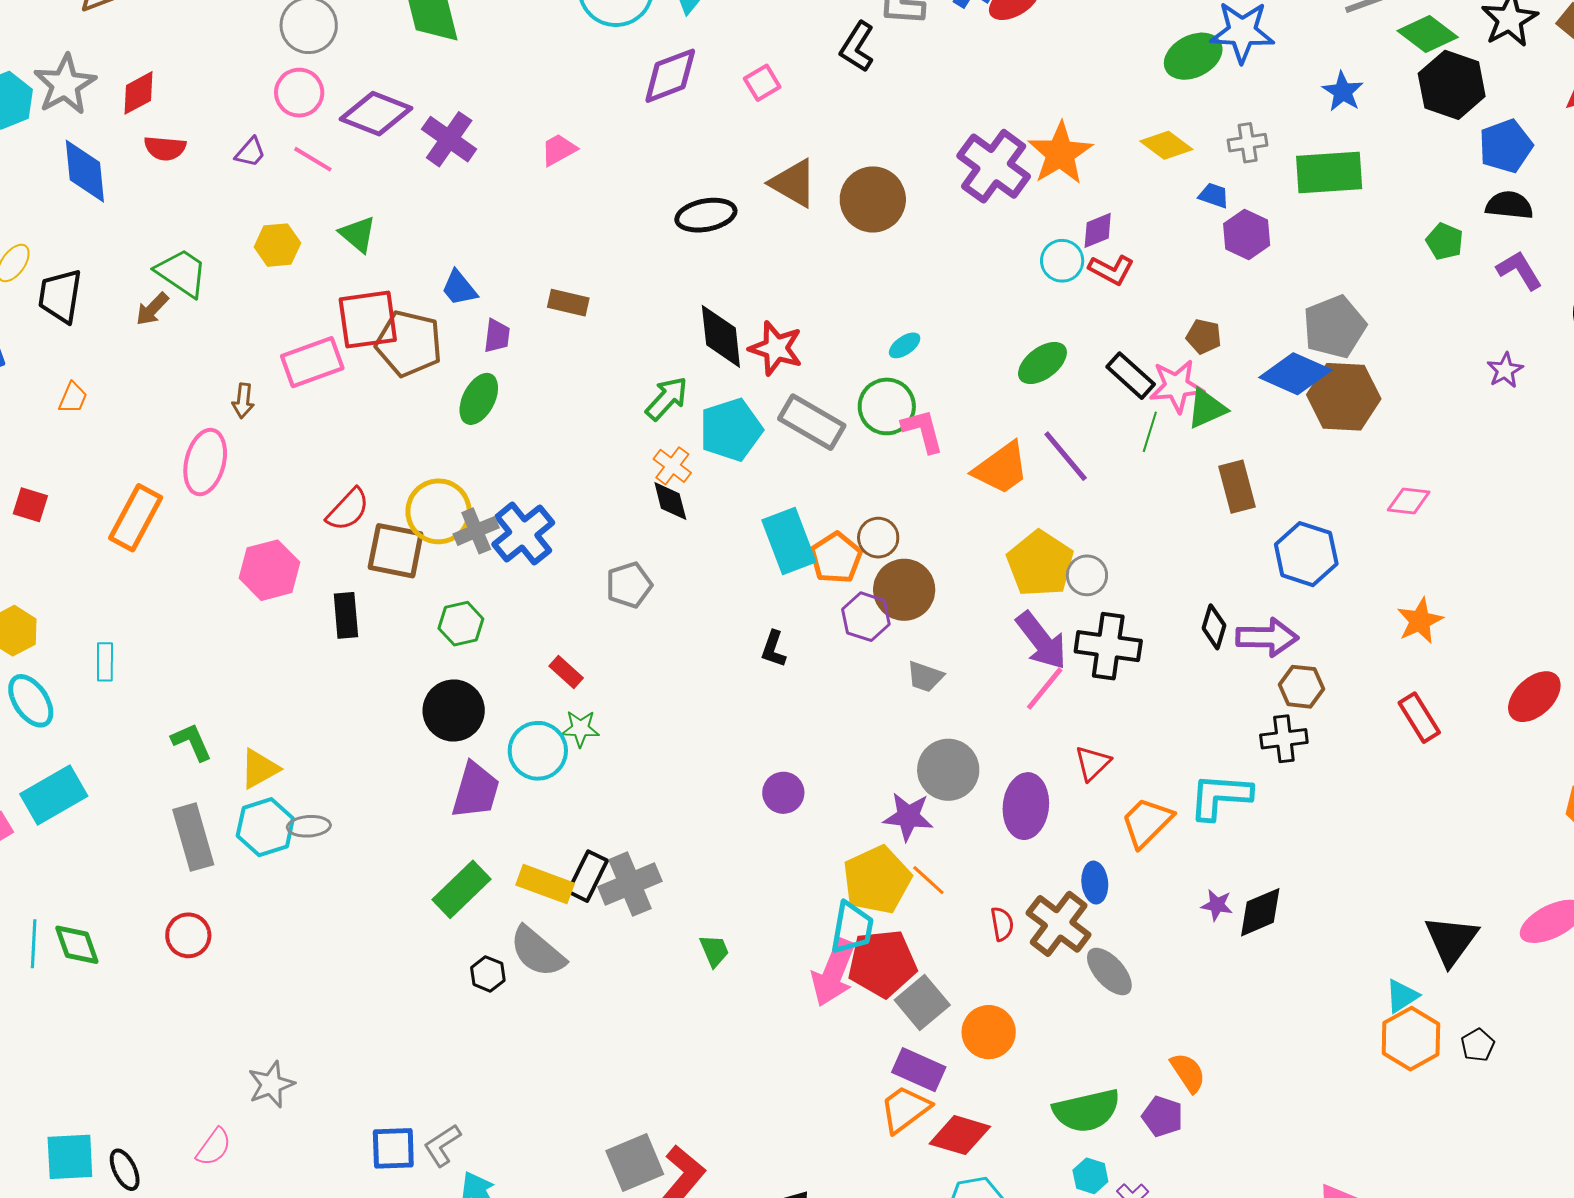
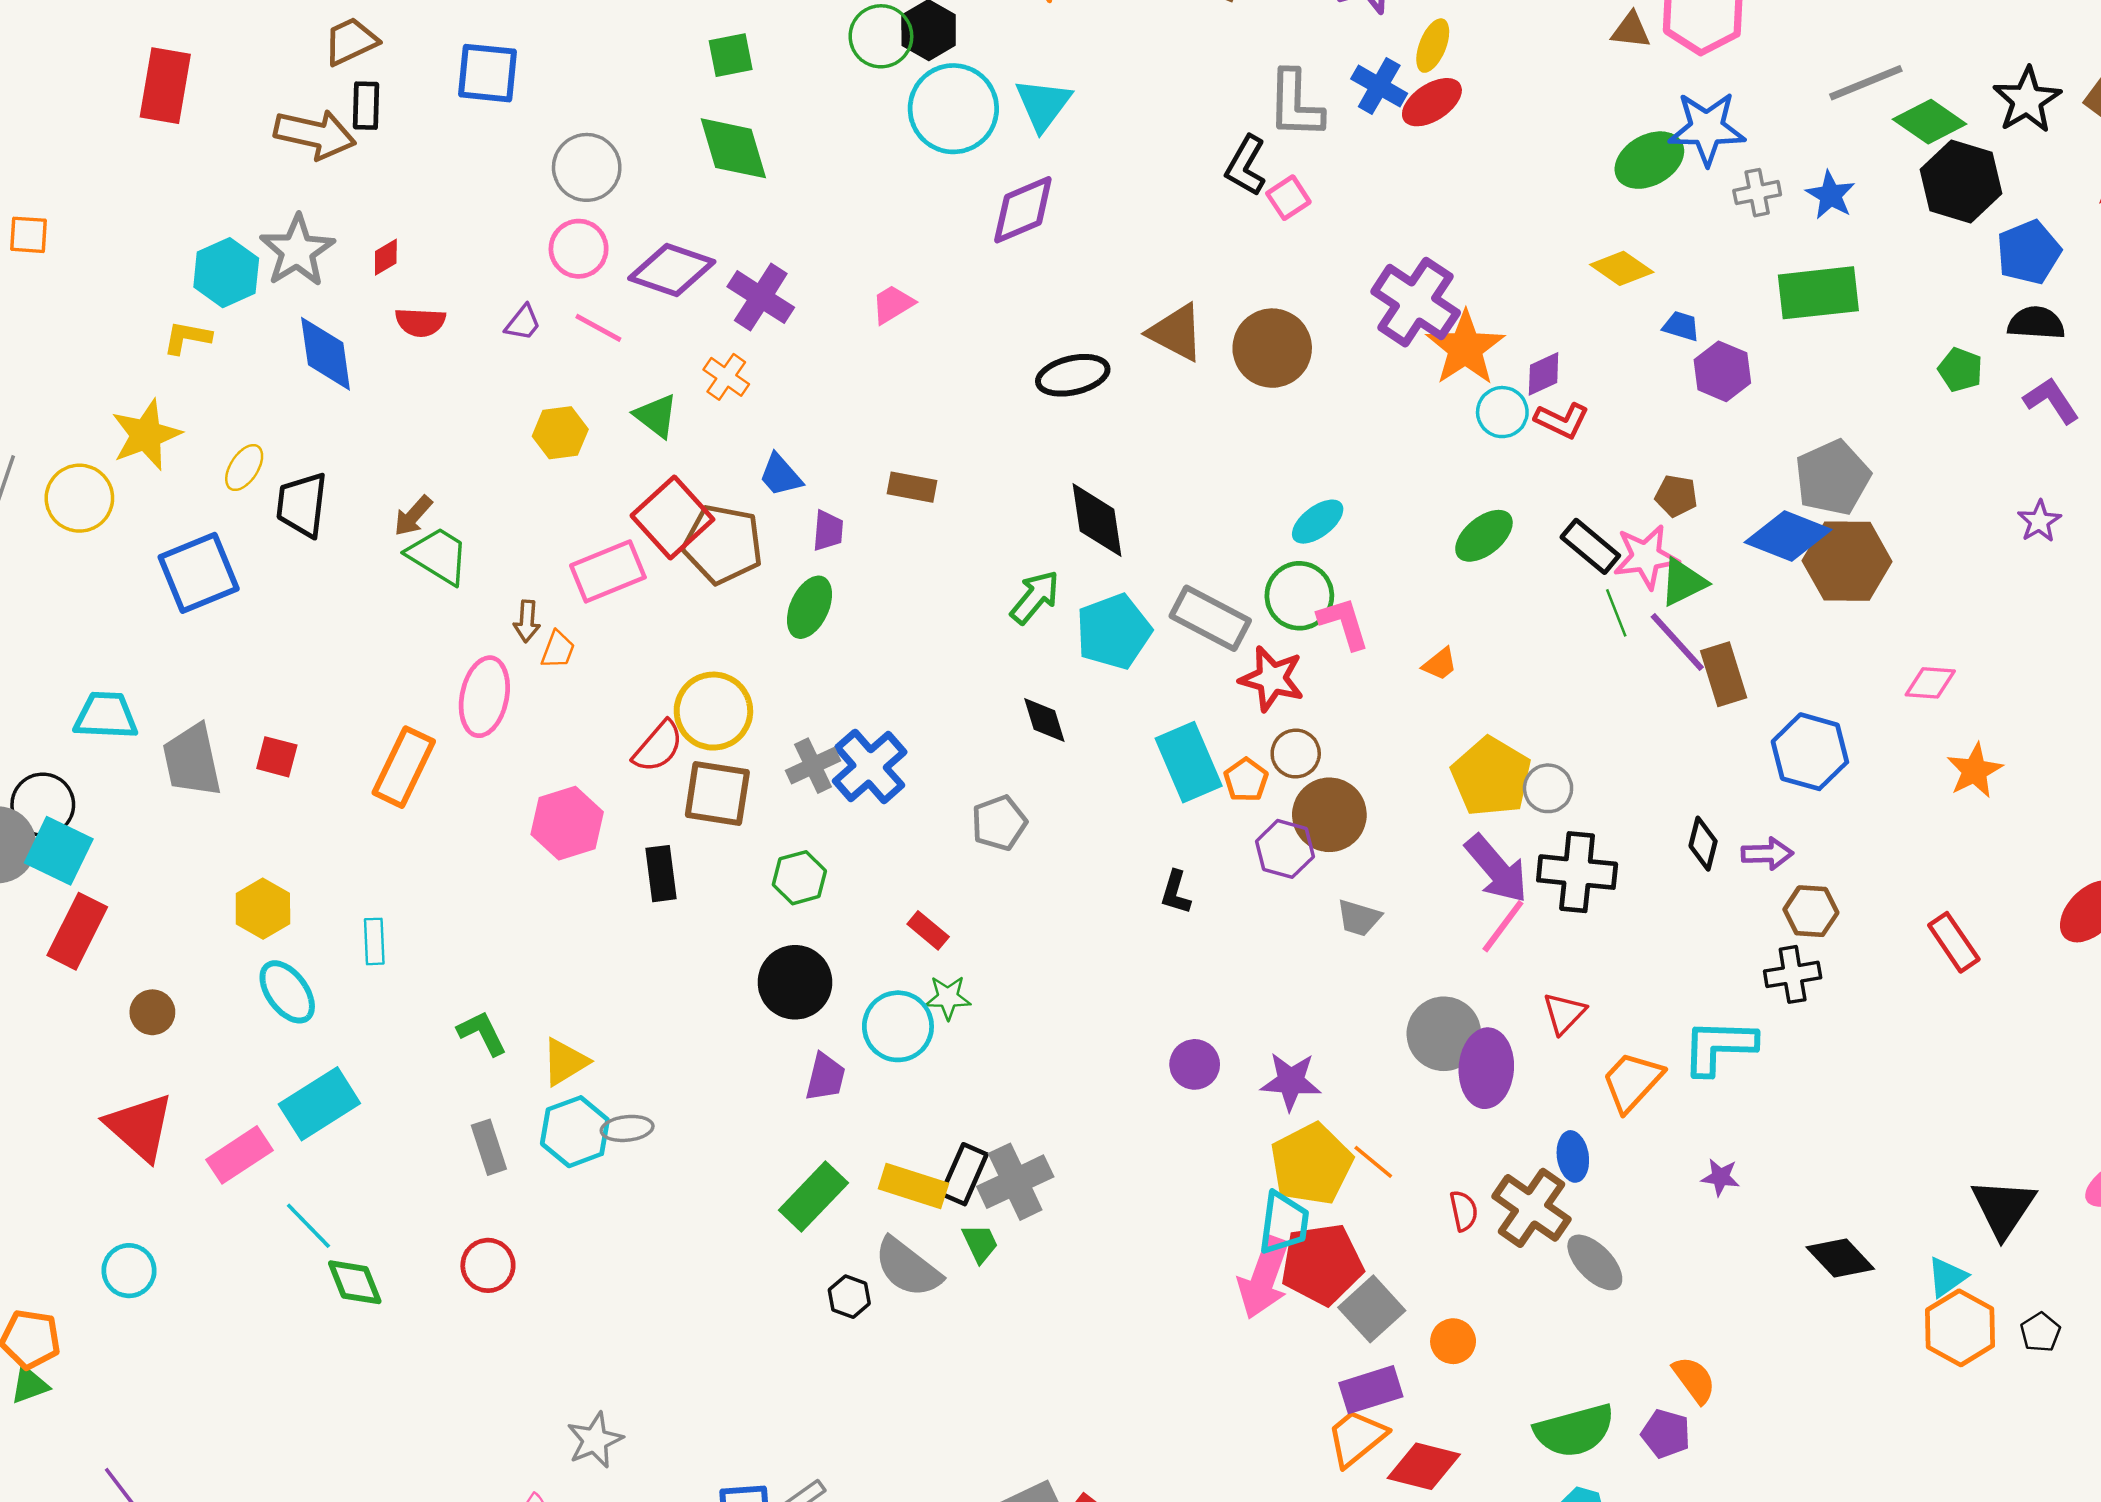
pink square: (762, 83) -> (1288, 198), moved
red diamond: (138, 93) -> (386, 257), size x0.7
gray cross: (1248, 143) -> (1757, 193), moved
orange star: (1060, 153) -> (1465, 348), moved
green trapezoid: (182, 273) -> (438, 556), moved
red square: (368, 320) -> (672, 518), turned -32
cyan ellipse: (905, 345) -> (1318, 522), size x1.4
red star: (776, 348) -> (1272, 679), moved
orange trapezoid: (73, 398) -> (558, 650), moved
green line: (1150, 432) -> (1616, 613), turned -36
purple line: (1066, 456) -> (1677, 642), moved
orange cross: (672, 466) -> (726, 377), moved
orange trapezoid: (1001, 468) -> (1440, 664), size x0.5
yellow circle: (439, 511) -> (713, 711), moved
orange pentagon: (836, 558) -> (1246, 780), size x0.7
orange star: (1420, 621) -> (1975, 771), moved
purple arrow: (1267, 637) -> (1767, 854), size x0.7
gray circle: (948, 770) -> (1444, 1034), moved
purple trapezoid: (476, 790) -> (825, 1077), size x0.7
purple star: (908, 817) -> (1291, 1081), moved
gray rectangle: (193, 837) -> (489, 1147), size x0.7
black diamond: (1260, 912) -> (1840, 1258), moved, turned 72
cyan line: (34, 944) -> (308, 1226), moved, turned -45
green trapezoid: (714, 951) -> (980, 1243), moved
orange circle: (989, 1032) -> (1453, 1341), size x0.7
purple rectangle: (919, 1070) -> (1371, 1390), turned -39

